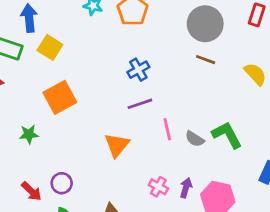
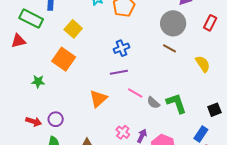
yellow square: (50, 47) -> (73, 29), moved
orange square: (60, 97) -> (64, 59), turned -35
pink line: (167, 129) -> (135, 93), turned -56
red arrow: (31, 191) -> (34, 122), turned -35

